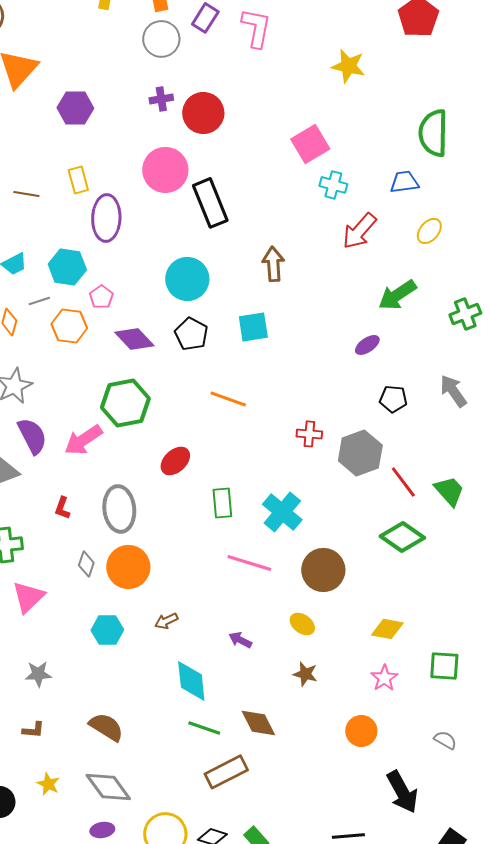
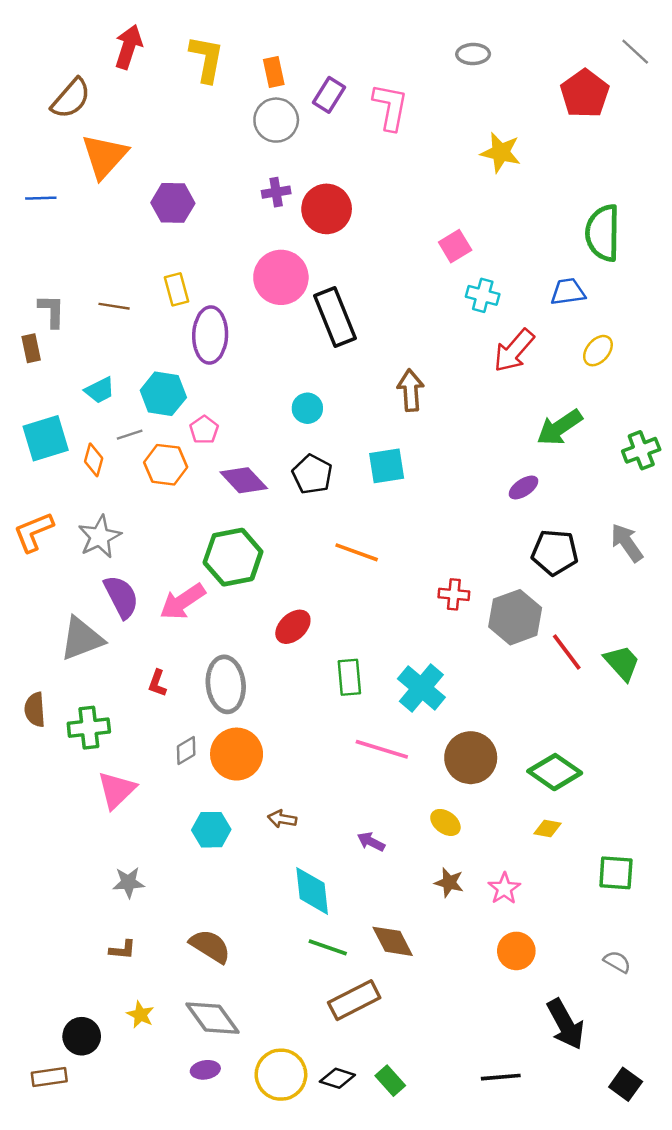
pink square: (310, 144) -> (455, 246), size x0.7
cyan circle: (187, 279) -> (307, 408), size x0.6
black pentagon: (393, 399) -> (555, 552), size x1.4
green diamond: (402, 537) -> (555, 772), moved
gray diamond: (86, 564) -> (186, 750), turned 40
brown arrow: (166, 621) -> (282, 819), turned 35
yellow diamond: (387, 629) -> (548, 828), size x0.7
pink star: (384, 678) -> (504, 889), moved

